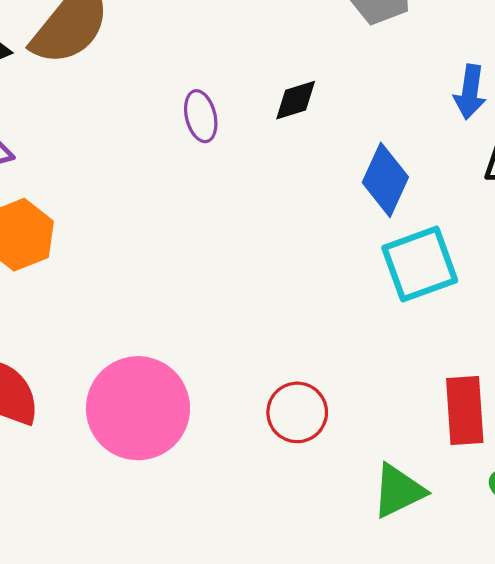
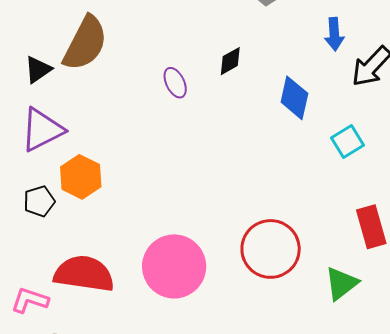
cyan square: (420, 264) -> (348, 141), moved, size x0.7
red circle: (297, 412) -> (271, 249), size x1.6

